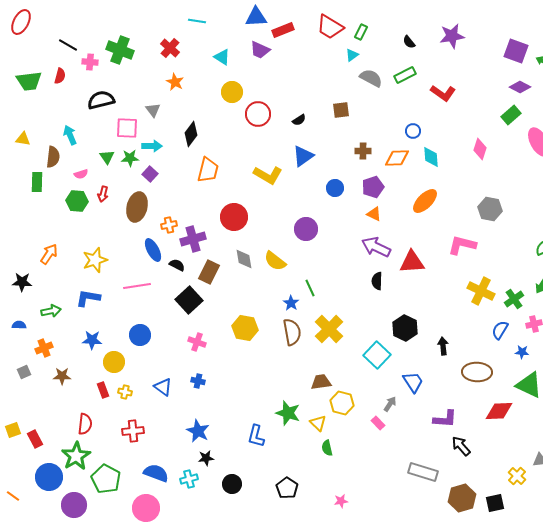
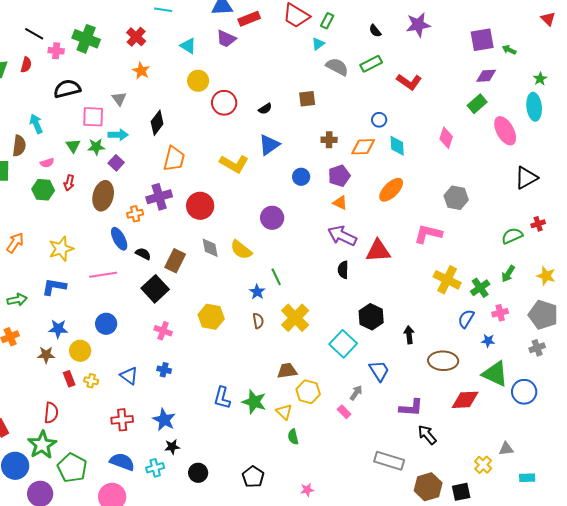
purple square: (516, 51) -> (482, 40), turned -30
purple diamond: (520, 87) -> (486, 76), turned -30
purple cross: (193, 239) -> (159, 197), moved
brown semicircle: (292, 332) -> (258, 321), size x0.6
brown star: (62, 376) -> (46, 355), moved
red cross: (133, 431) -> (122, 420), moved
blue L-shape: (256, 436) -> (222, 398), moved

